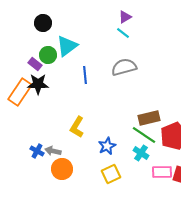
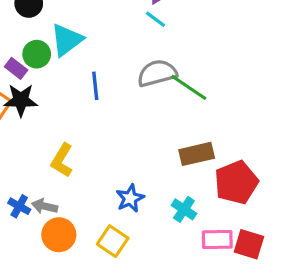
yellow L-shape: (77, 127) -> (62, 160), moved
green line: (144, 135) -> (189, 87), moved
yellow square: (111, 174) -> (113, 241), moved, turned -30

